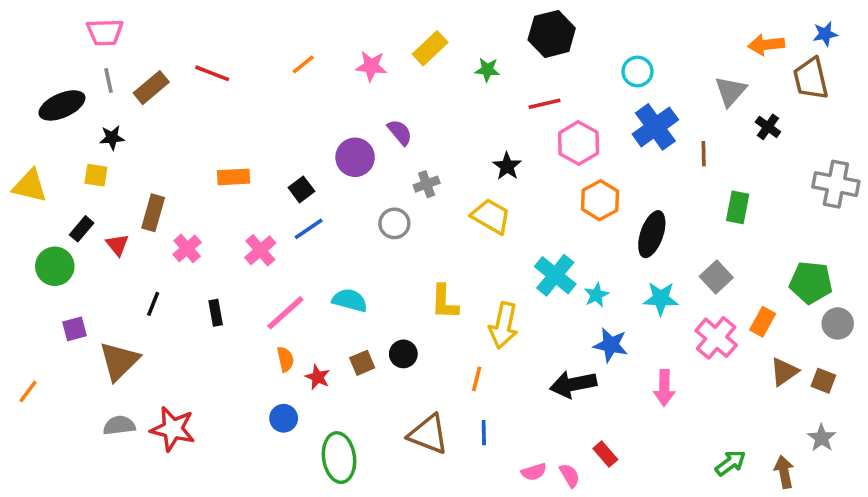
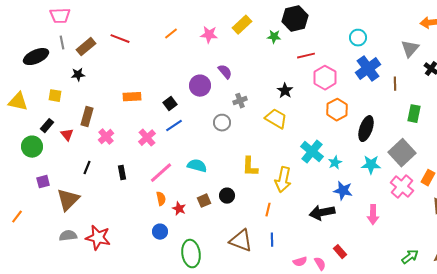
black hexagon: (552, 34) -> (295, 19), moved
black star: (112, 138) -> (78, 75), moved
gray square: (716, 277) -> (402, 153), size x1.5

